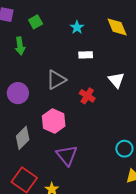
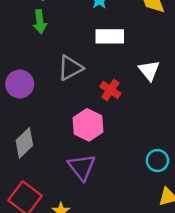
green arrow: (20, 46) -> (40, 22), moved
white rectangle: (86, 55) -> (110, 36), size x1.5
pink hexagon: (54, 121) -> (88, 125), moved

